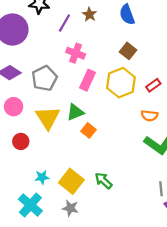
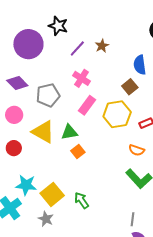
blue semicircle: (127, 15) -> (140, 65), moved
yellow triangle: (48, 118) -> (43, 132), turned -40
cyan star: (42, 177) -> (26, 185), size x1.5

